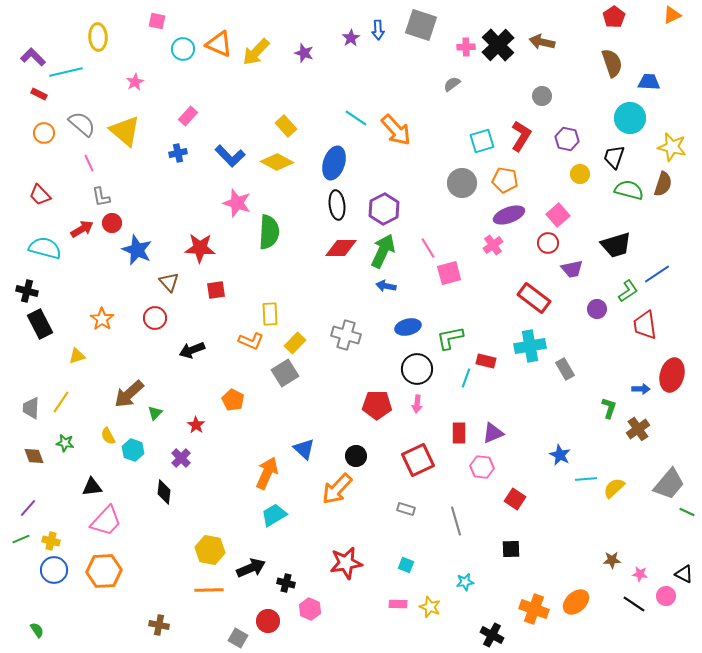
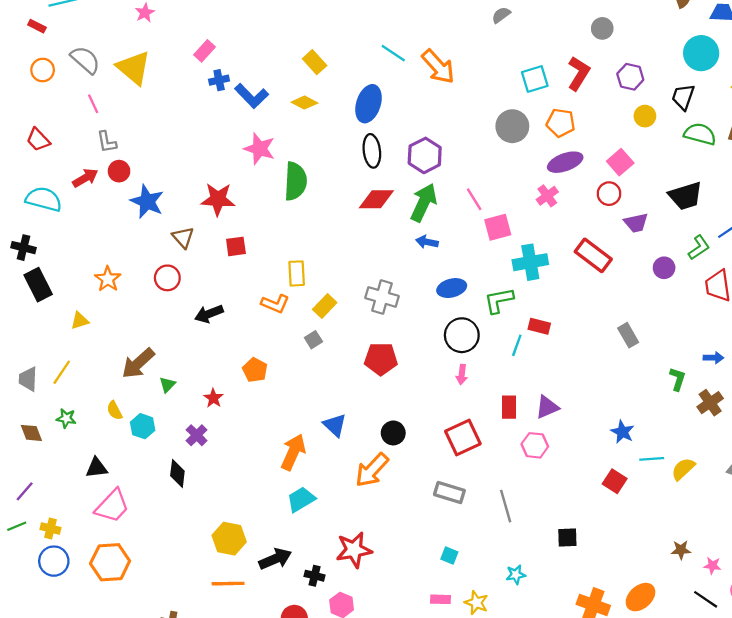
blue cross: (178, 153) -> (219, 80), moved
yellow diamond: (277, 162) -> (304, 103), size x0.7
cyan cross: (530, 346) -> (530, 262), moved
gray square: (285, 373) -> (313, 340), size x0.6
red pentagon: (377, 405) -> (381, 359), moved
red square: (515, 499) -> (615, 481), moved
gray rectangle: (406, 509) -> (449, 493), size x1.5
red star: (346, 563) -> (354, 550), moved

